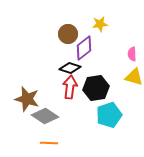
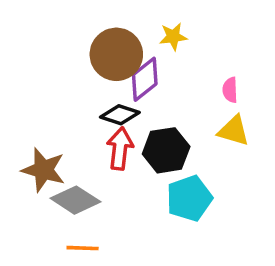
brown circle: (68, 34) -> (116, 54), size x1.5

